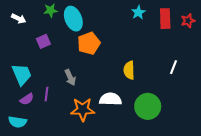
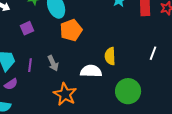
purple line: (46, 94) -> (30, 65), moved
white semicircle: (110, 99) -> (91, 71), moved
orange star: (83, 109) -> (65, 94), turned 30

